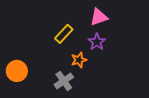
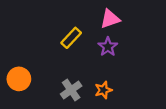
orange star: (79, 60) -> (103, 90), moved

